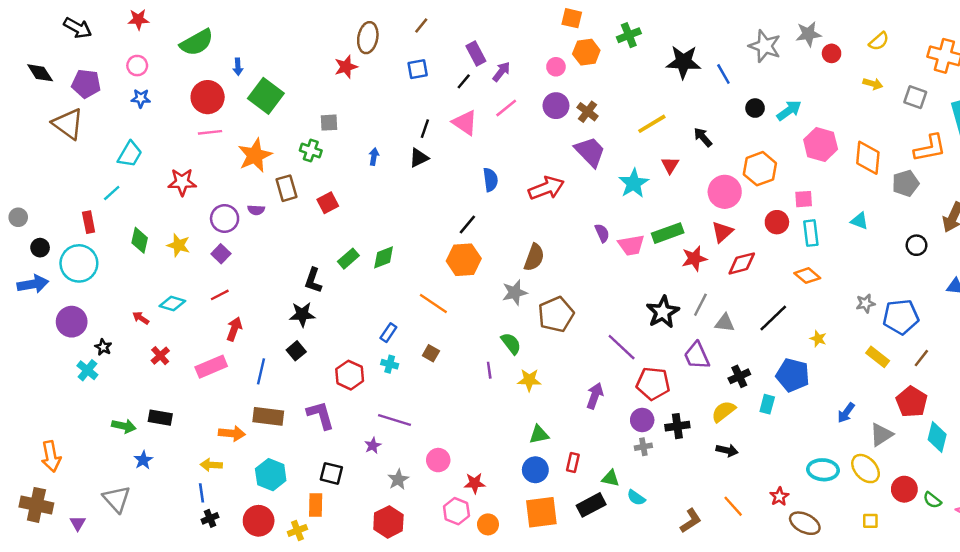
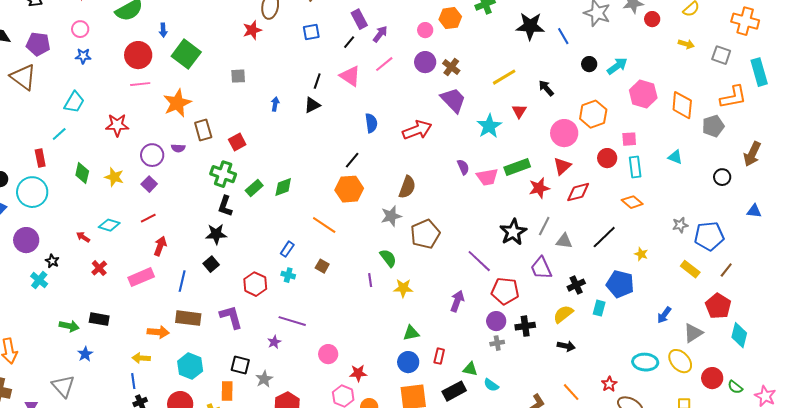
green cross: (311, 151) -> (223, 174), moved, size x1.4
gray star: (398, 479) -> (264, 379), moved

